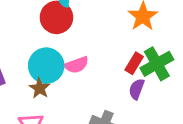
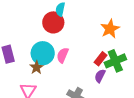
pink semicircle: (77, 65) -> (63, 55), turned 126

